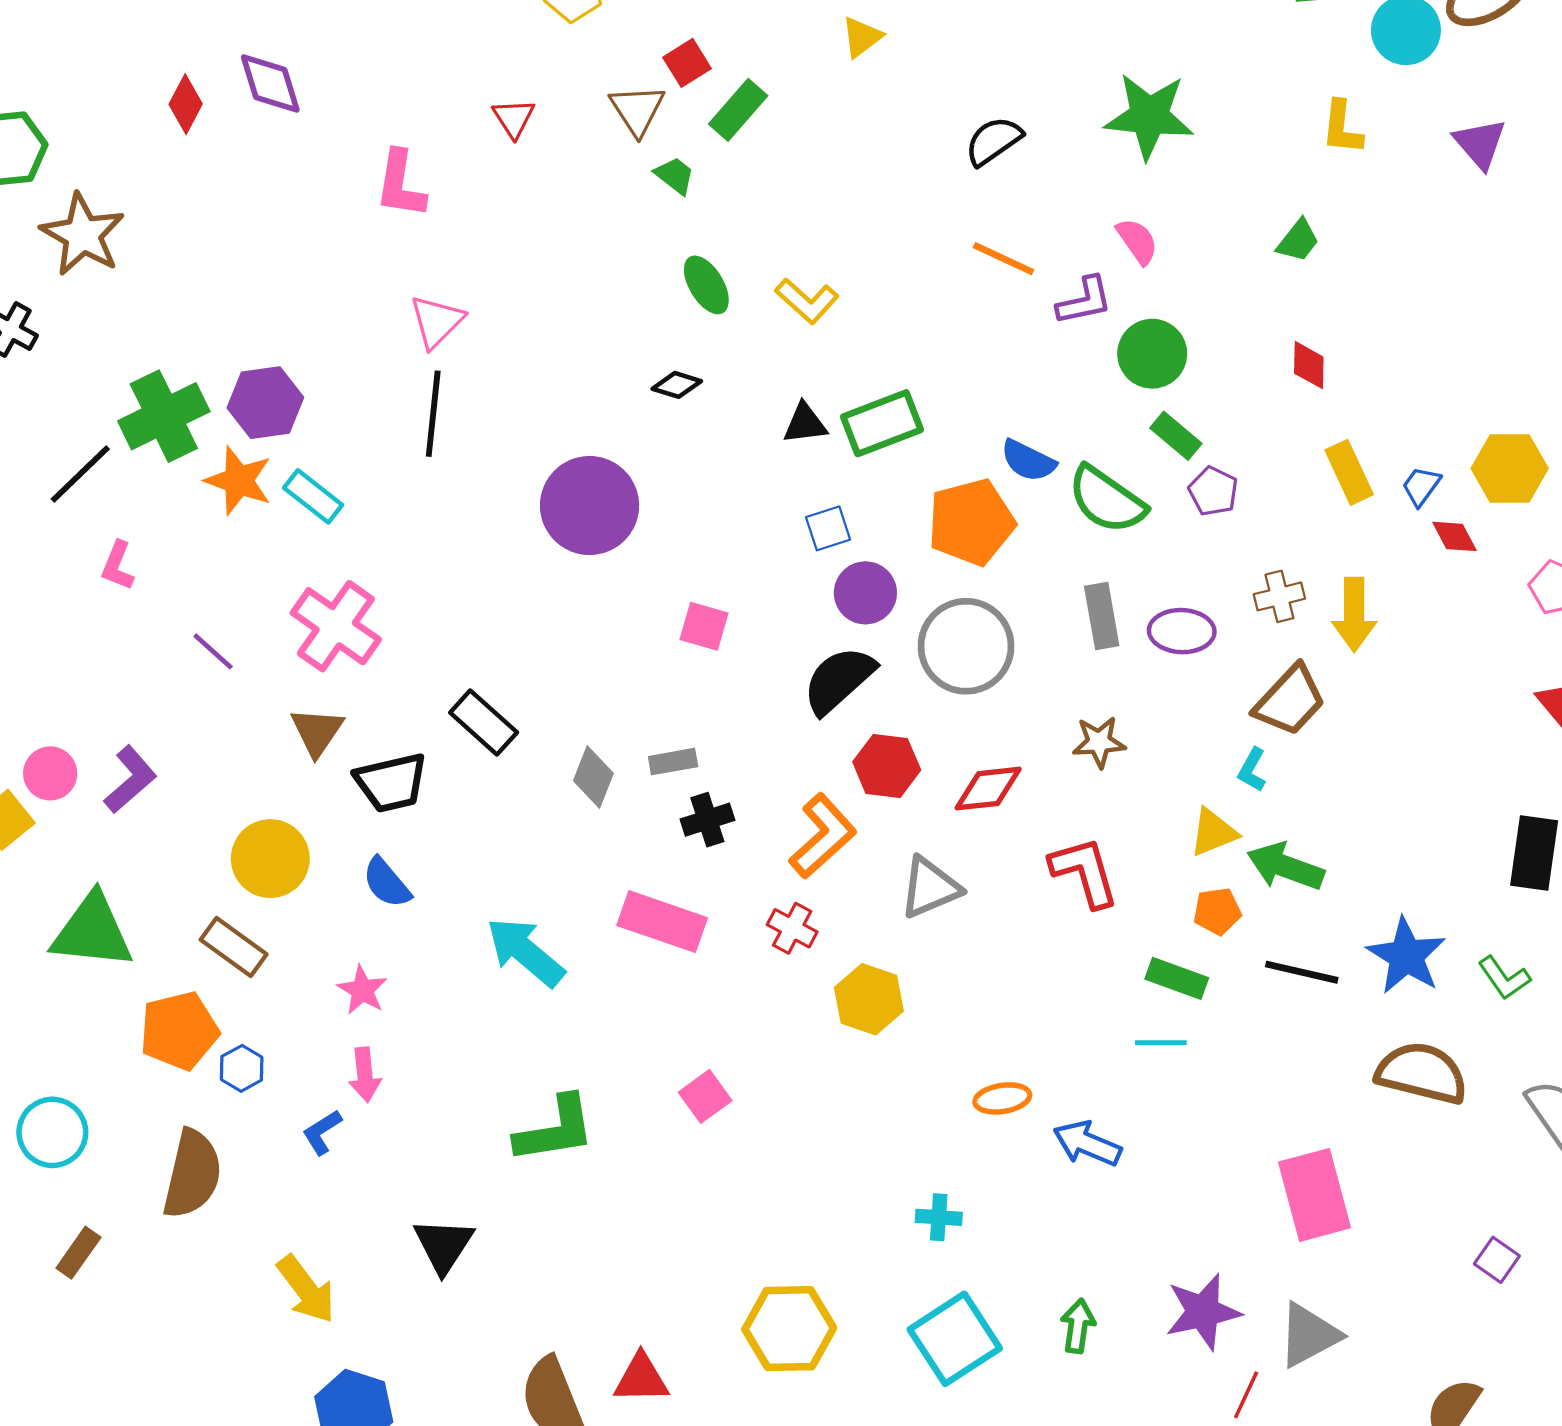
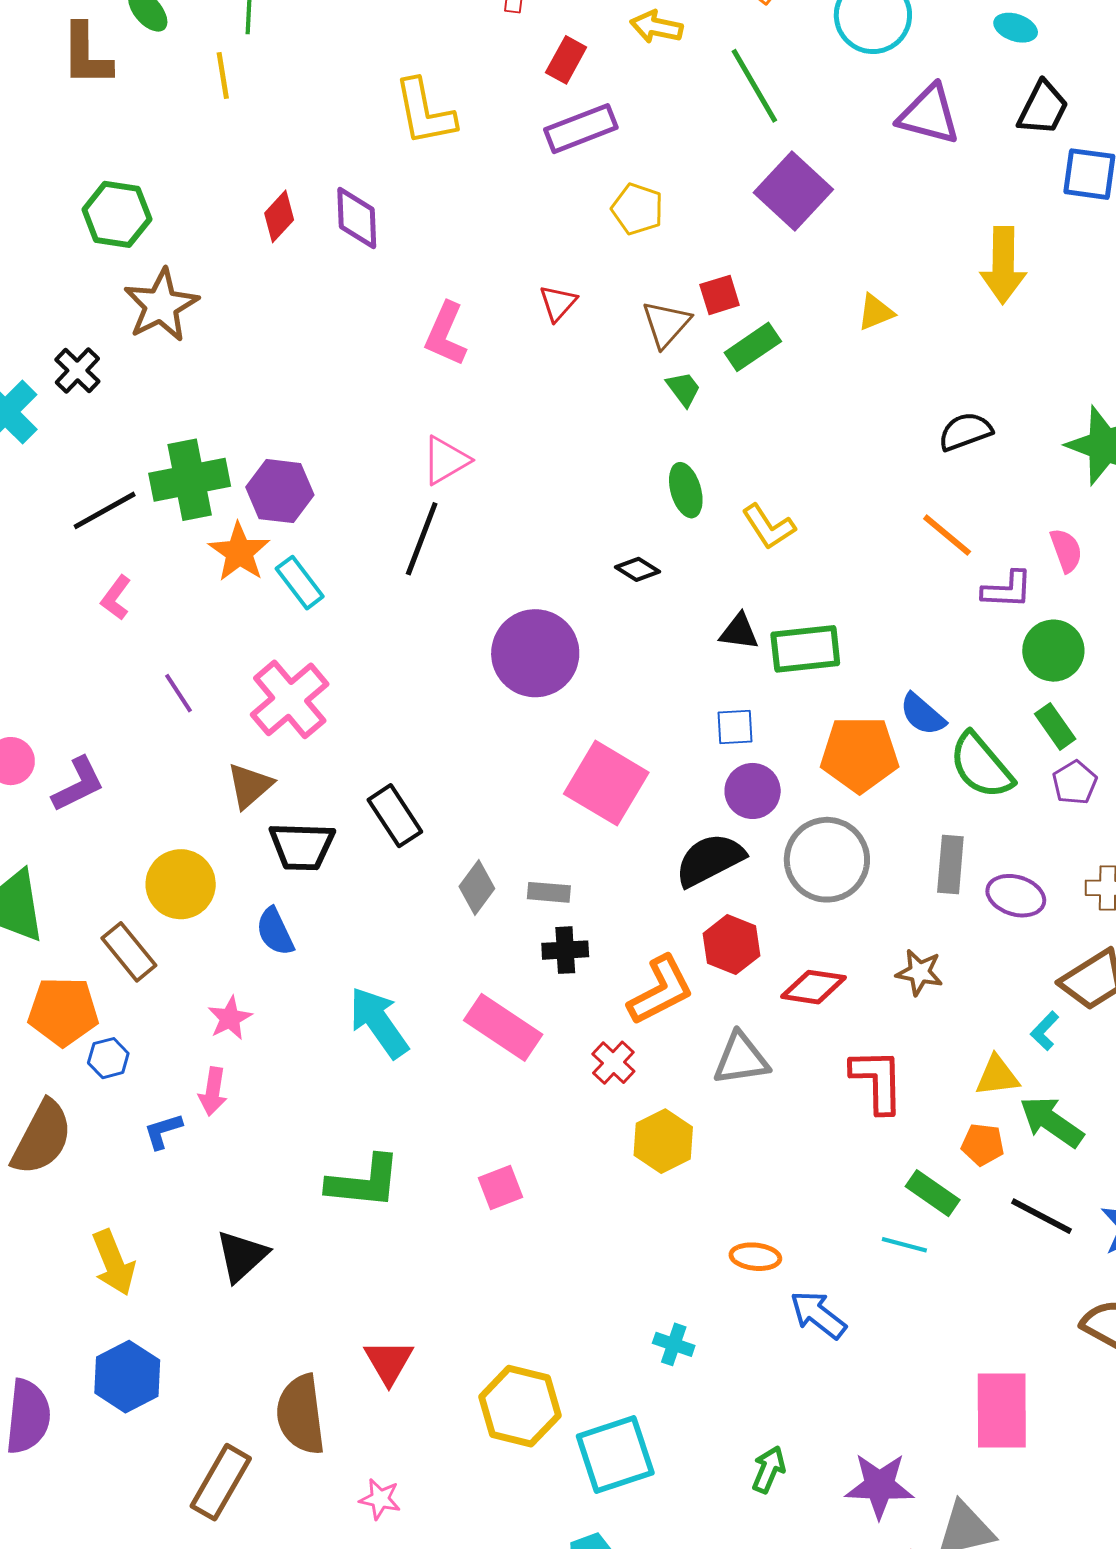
pink square: (704, 626) -> (606, 783), size x1.8
cyan square: (955, 1339) -> (615, 1454), moved
red triangle: (641, 1378) -> (389, 1362), moved, turned 46

